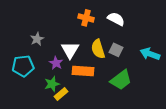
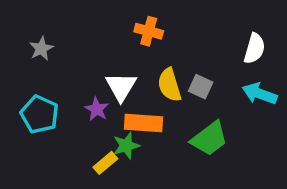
white semicircle: (116, 19) -> (254, 49), moved, turned 78
gray star: (37, 39) -> (41, 49), moved
cyan pentagon: (23, 66) -> (40, 114), turned 30
green star: (52, 84) -> (126, 146), moved

